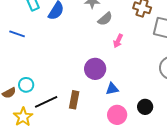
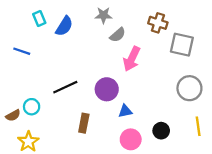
pink arrow: (118, 41) -> (132, 59), size x1.6
black line: (46, 102) -> (65, 87), moved

